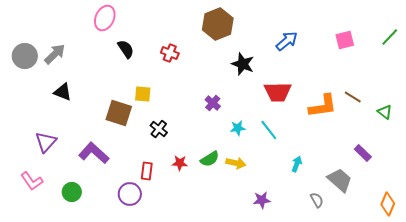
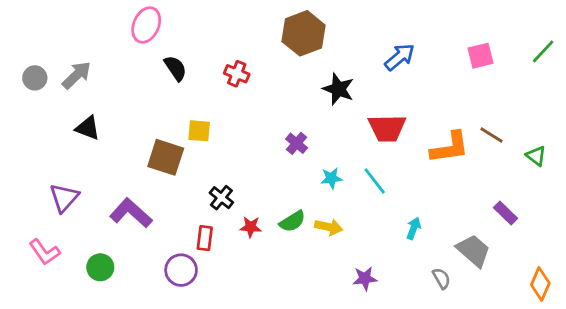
gray circle: (25, 56) -> (35, 78), size x0.7
black cross: (159, 129) -> (221, 198), moved

